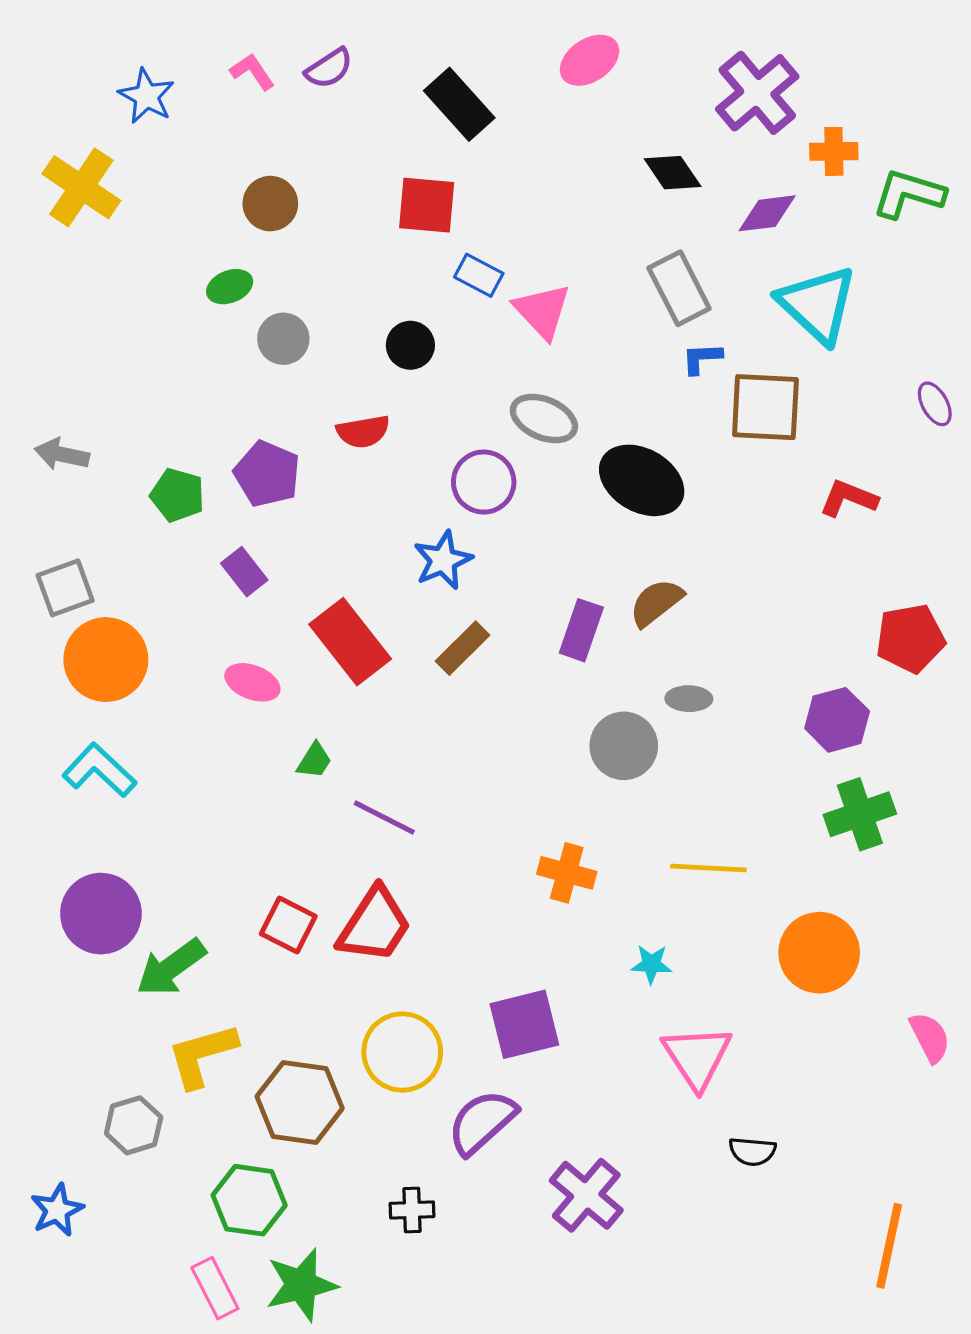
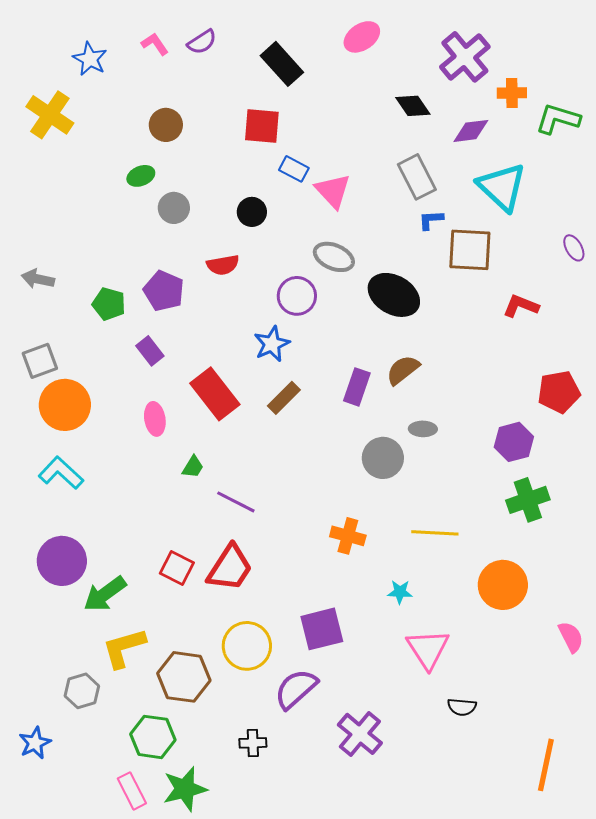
pink ellipse: (252, 682) -> (155, 419), turned 60

